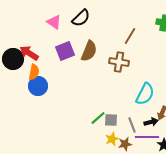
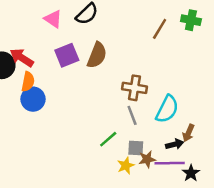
brown line: (130, 36) -> (160, 29), moved
brown cross: (119, 62) -> (135, 88), moved
gray square: (111, 120) -> (136, 148), moved
gray line: (132, 125) -> (132, 115), moved
brown star: (125, 144) -> (147, 159), moved

